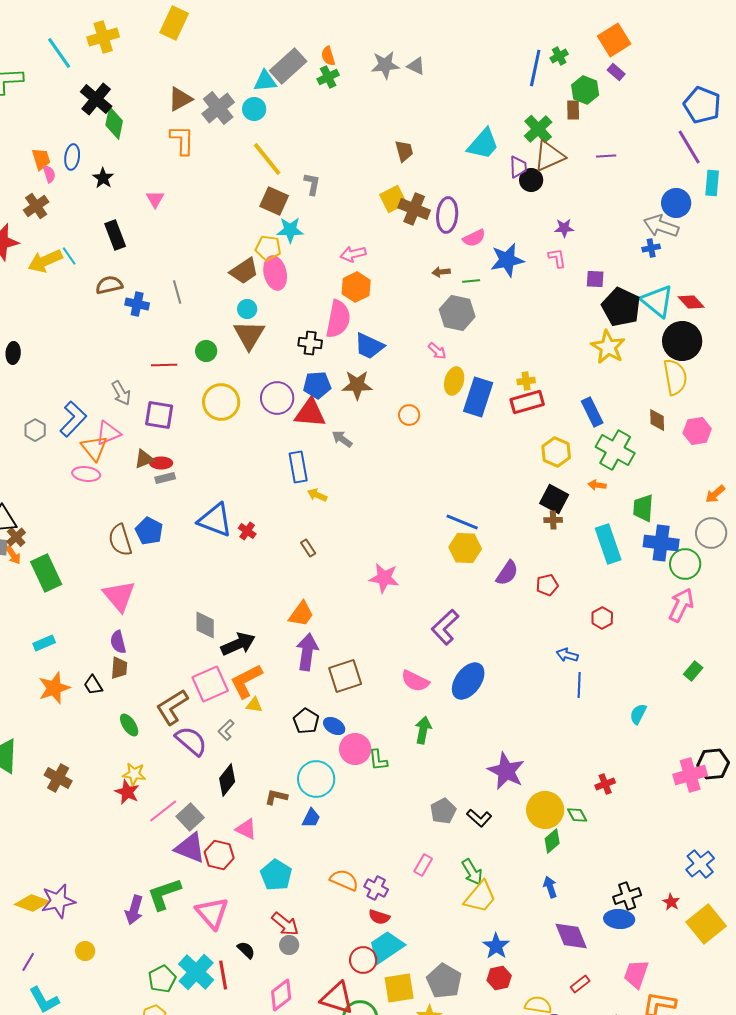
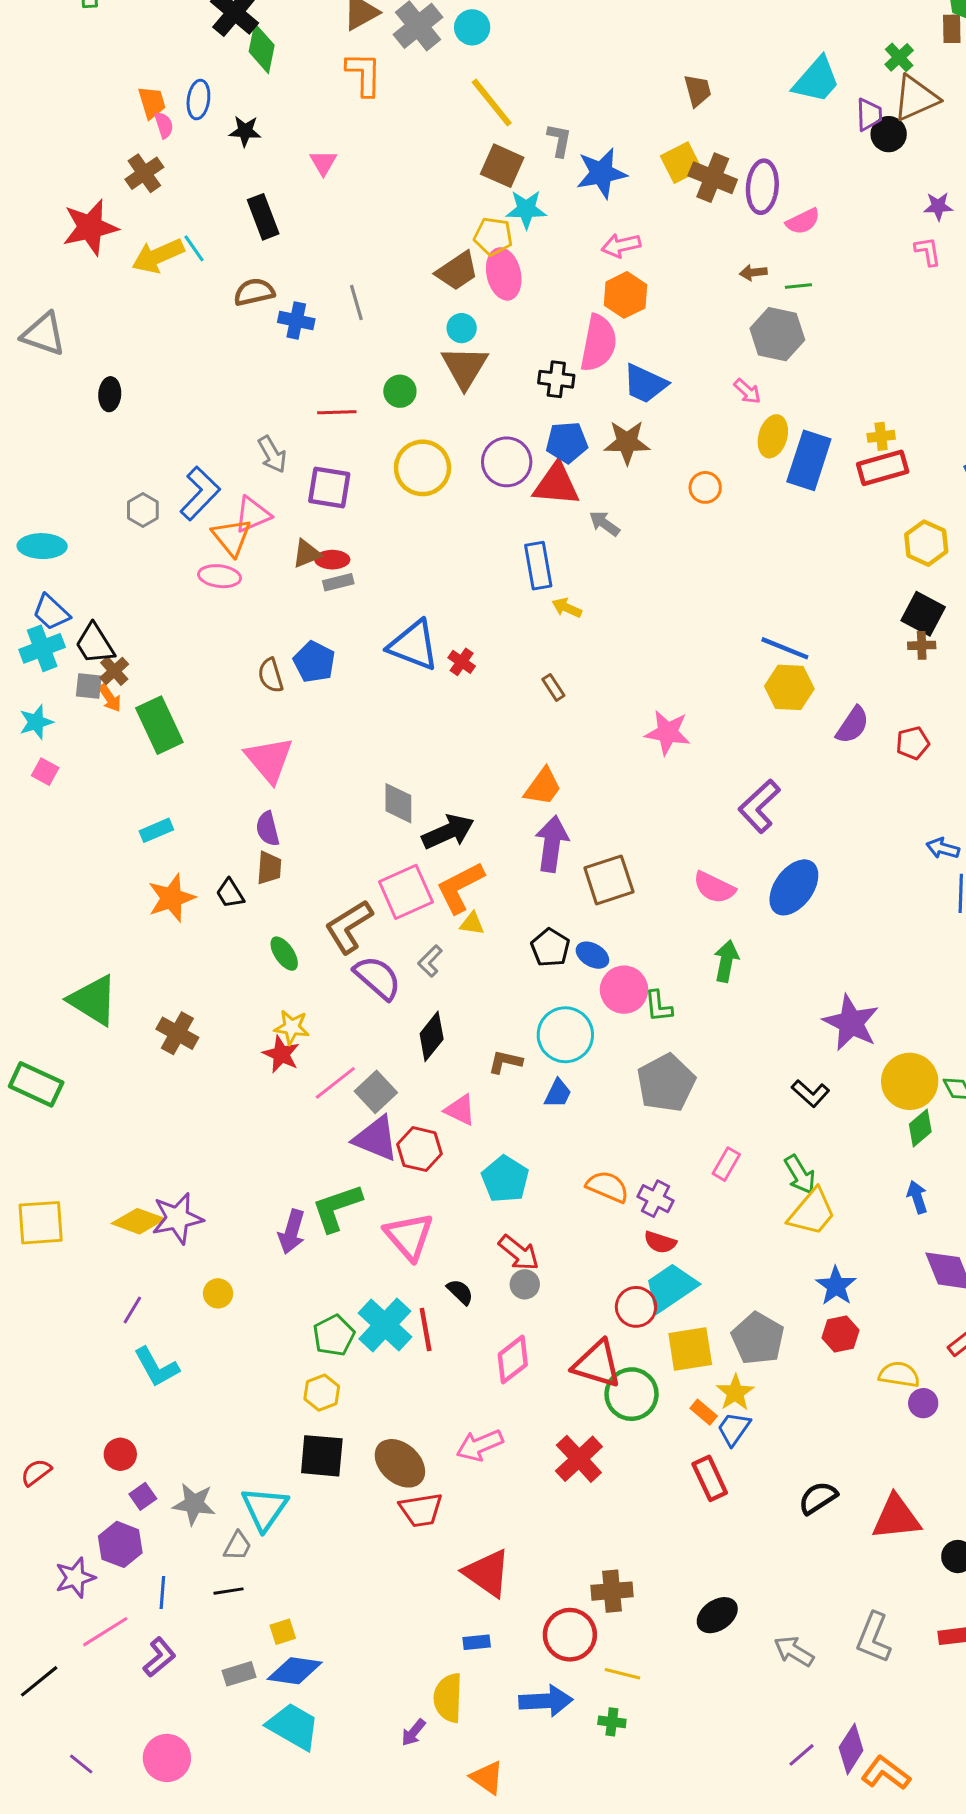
green cross: (538, 129) -> (899, 57), size x0.7
black star: (103, 178) -> (245, 131), turned -30
blue star: (507, 260) -> (601, 173), moved
brown semicircle: (120, 540) -> (271, 675), size x0.7
gray pentagon: (443, 811) -> (666, 1083), moved, size x1.5

